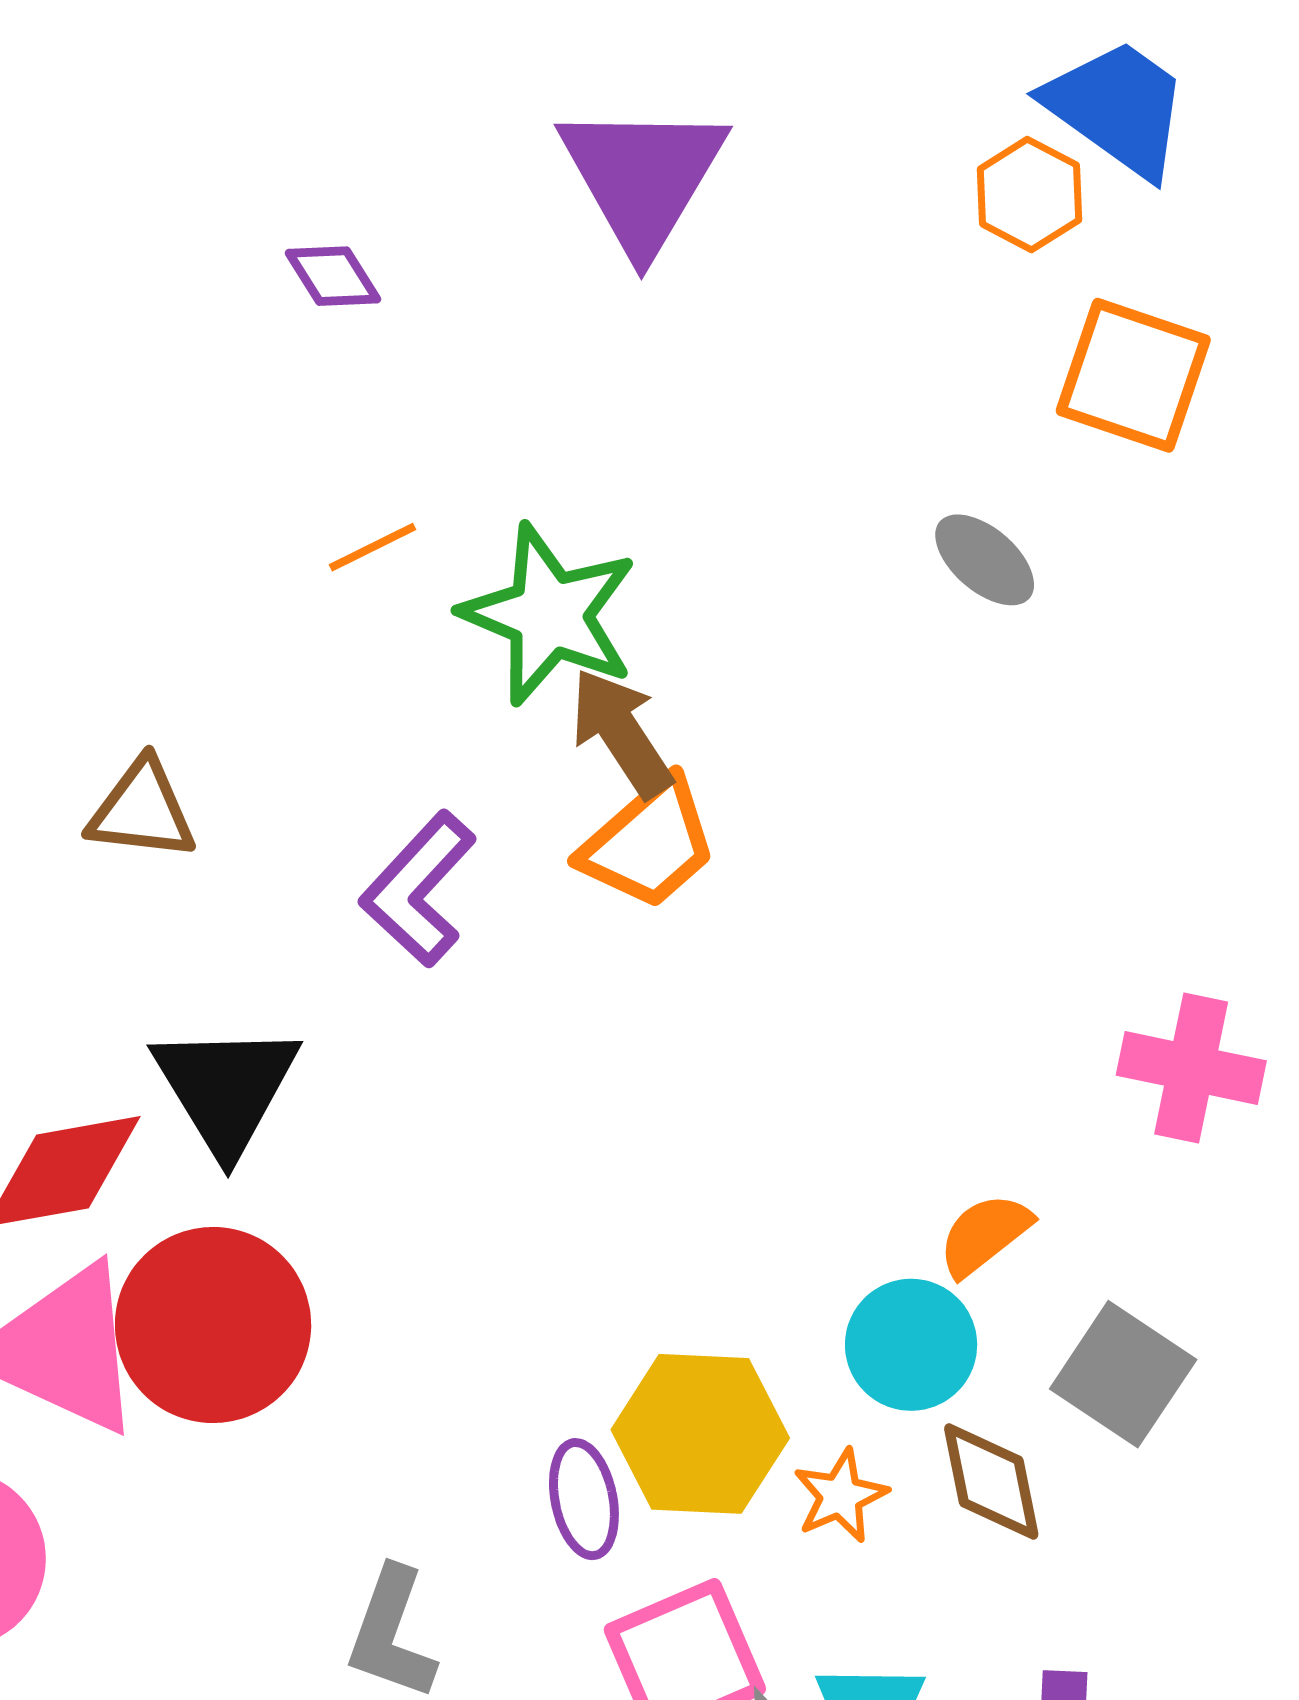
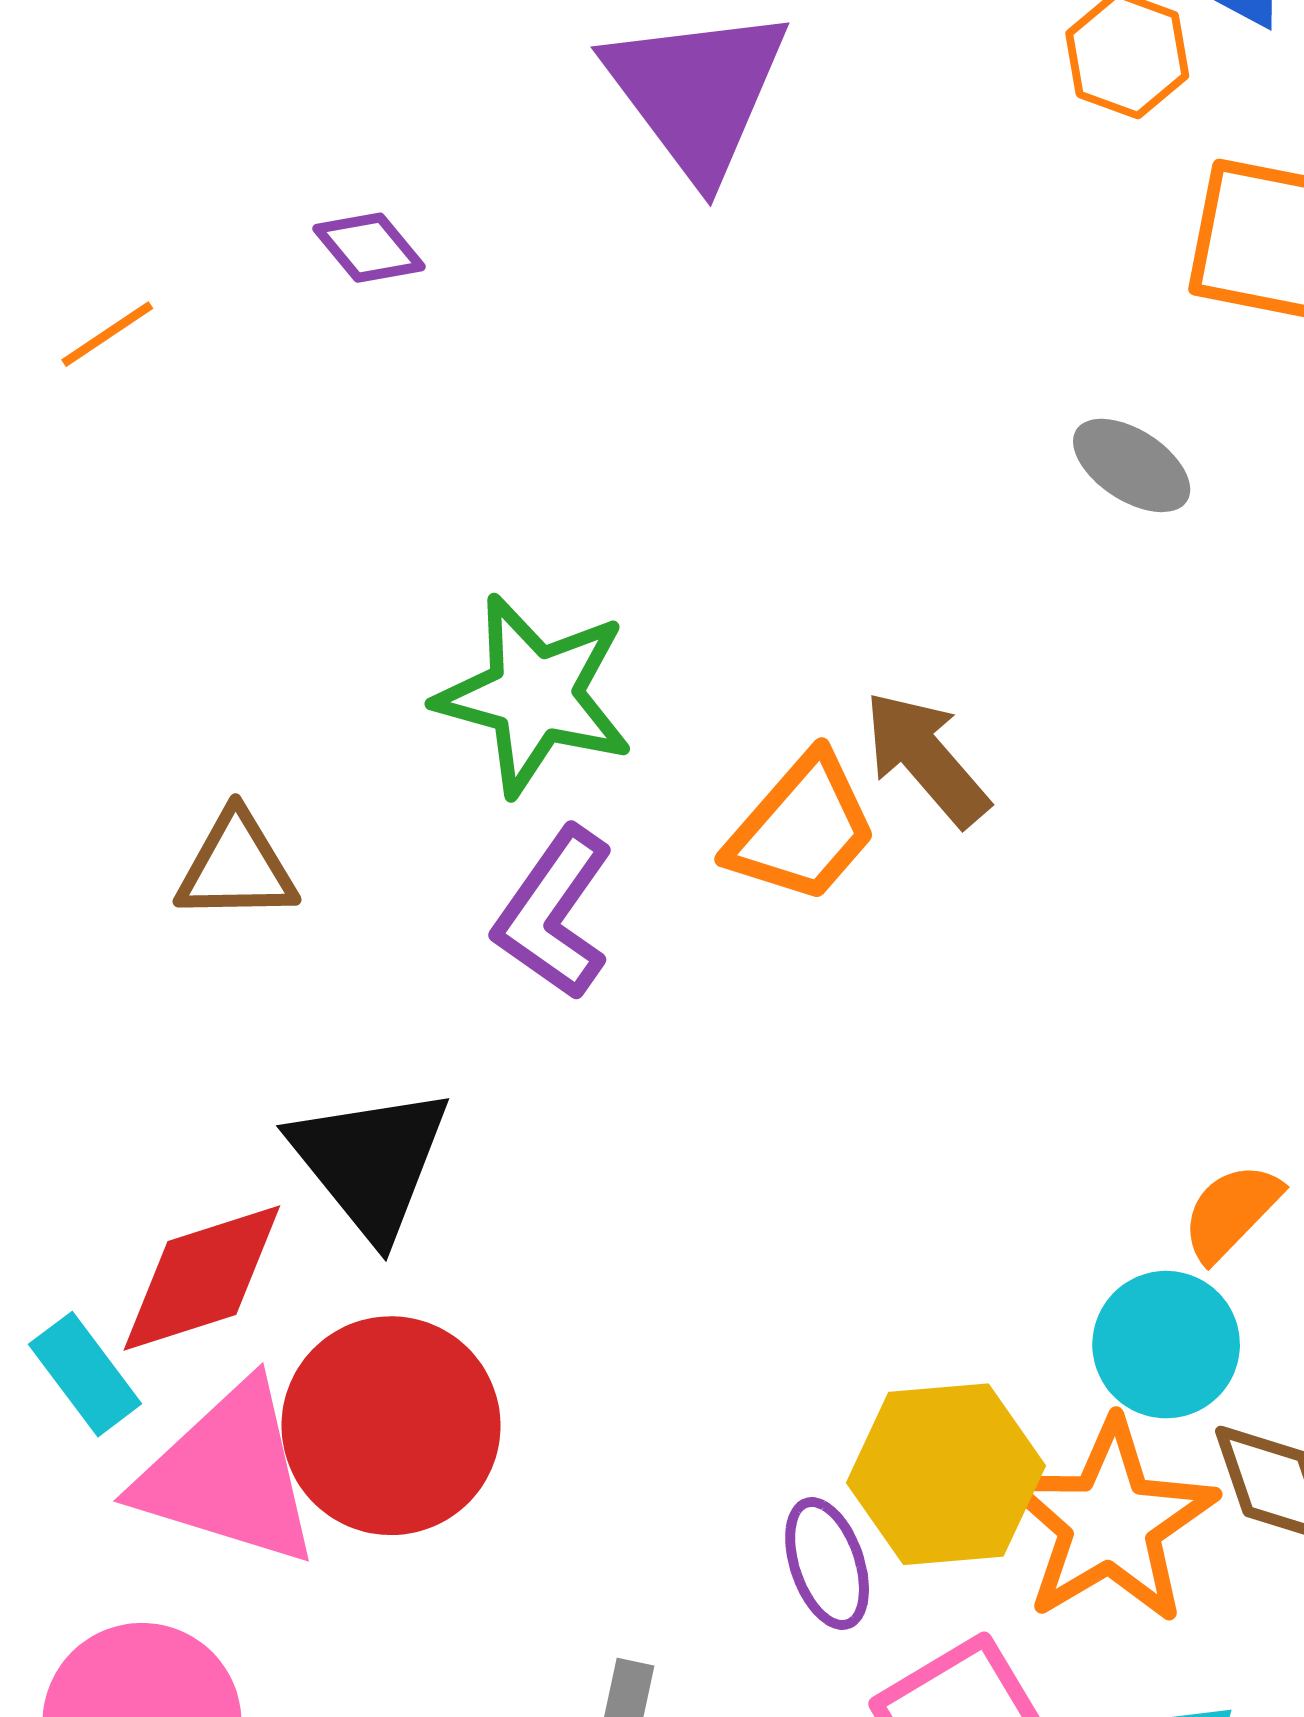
orange line: (373, 547) -> (107, 334), moved
green star: (549, 615) -> (535, 695), moved
brown arrow: (621, 733) -> (926, 758), moved
orange star: (840, 1496) -> (1110, 1522), size x2.0

